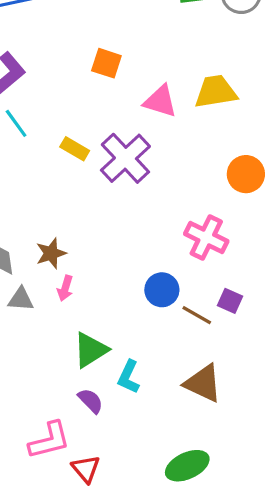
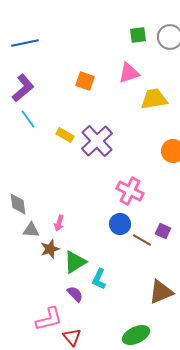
pink triangle: (160, 101) -> (129, 73), moved, turned -35
pink cross: (206, 237) -> (130, 191), moved
brown star: (51, 253) -> (50, 249), moved
brown triangle: (203, 383) -> (161, 292), moved, turned -48

